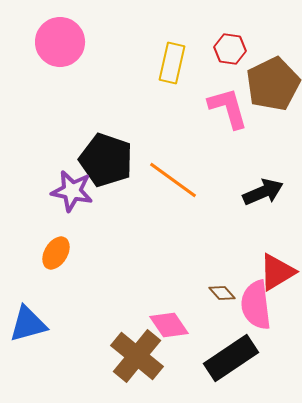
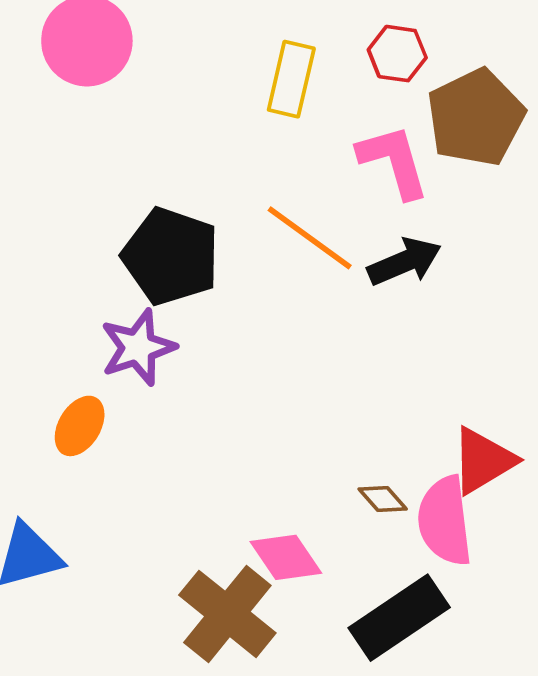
orange line: (173, 180) -> (310, 238), moved
purple star: (72, 191) -> (138, 347), moved, turned -30
black arrow: (263, 192) -> (405, 262), moved

